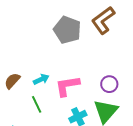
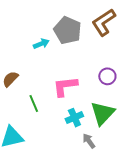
cyan arrow: (41, 79) -> (41, 44), moved
purple circle: (109, 84) -> (107, 76), moved

